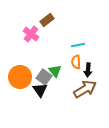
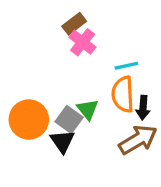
pink cross: (31, 34) -> (83, 42), moved
orange semicircle: (76, 62) -> (123, 94), size x1.5

